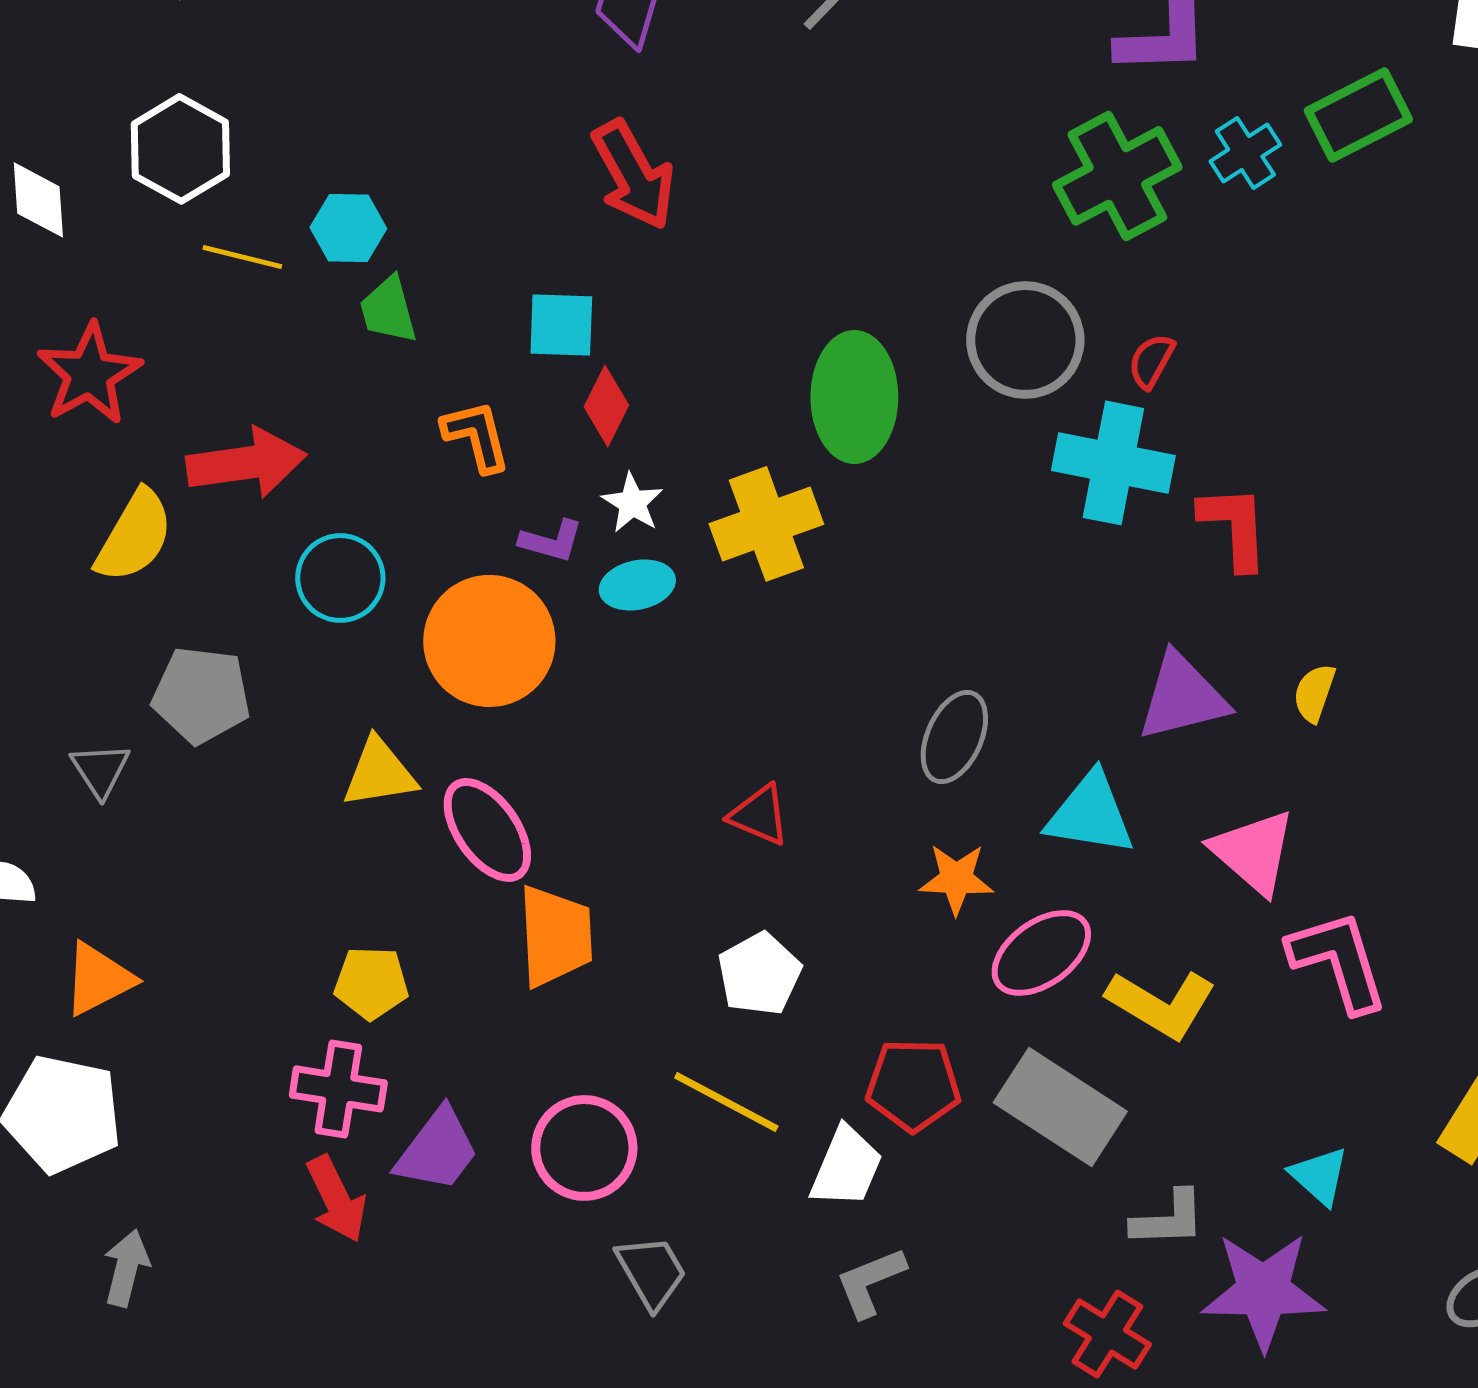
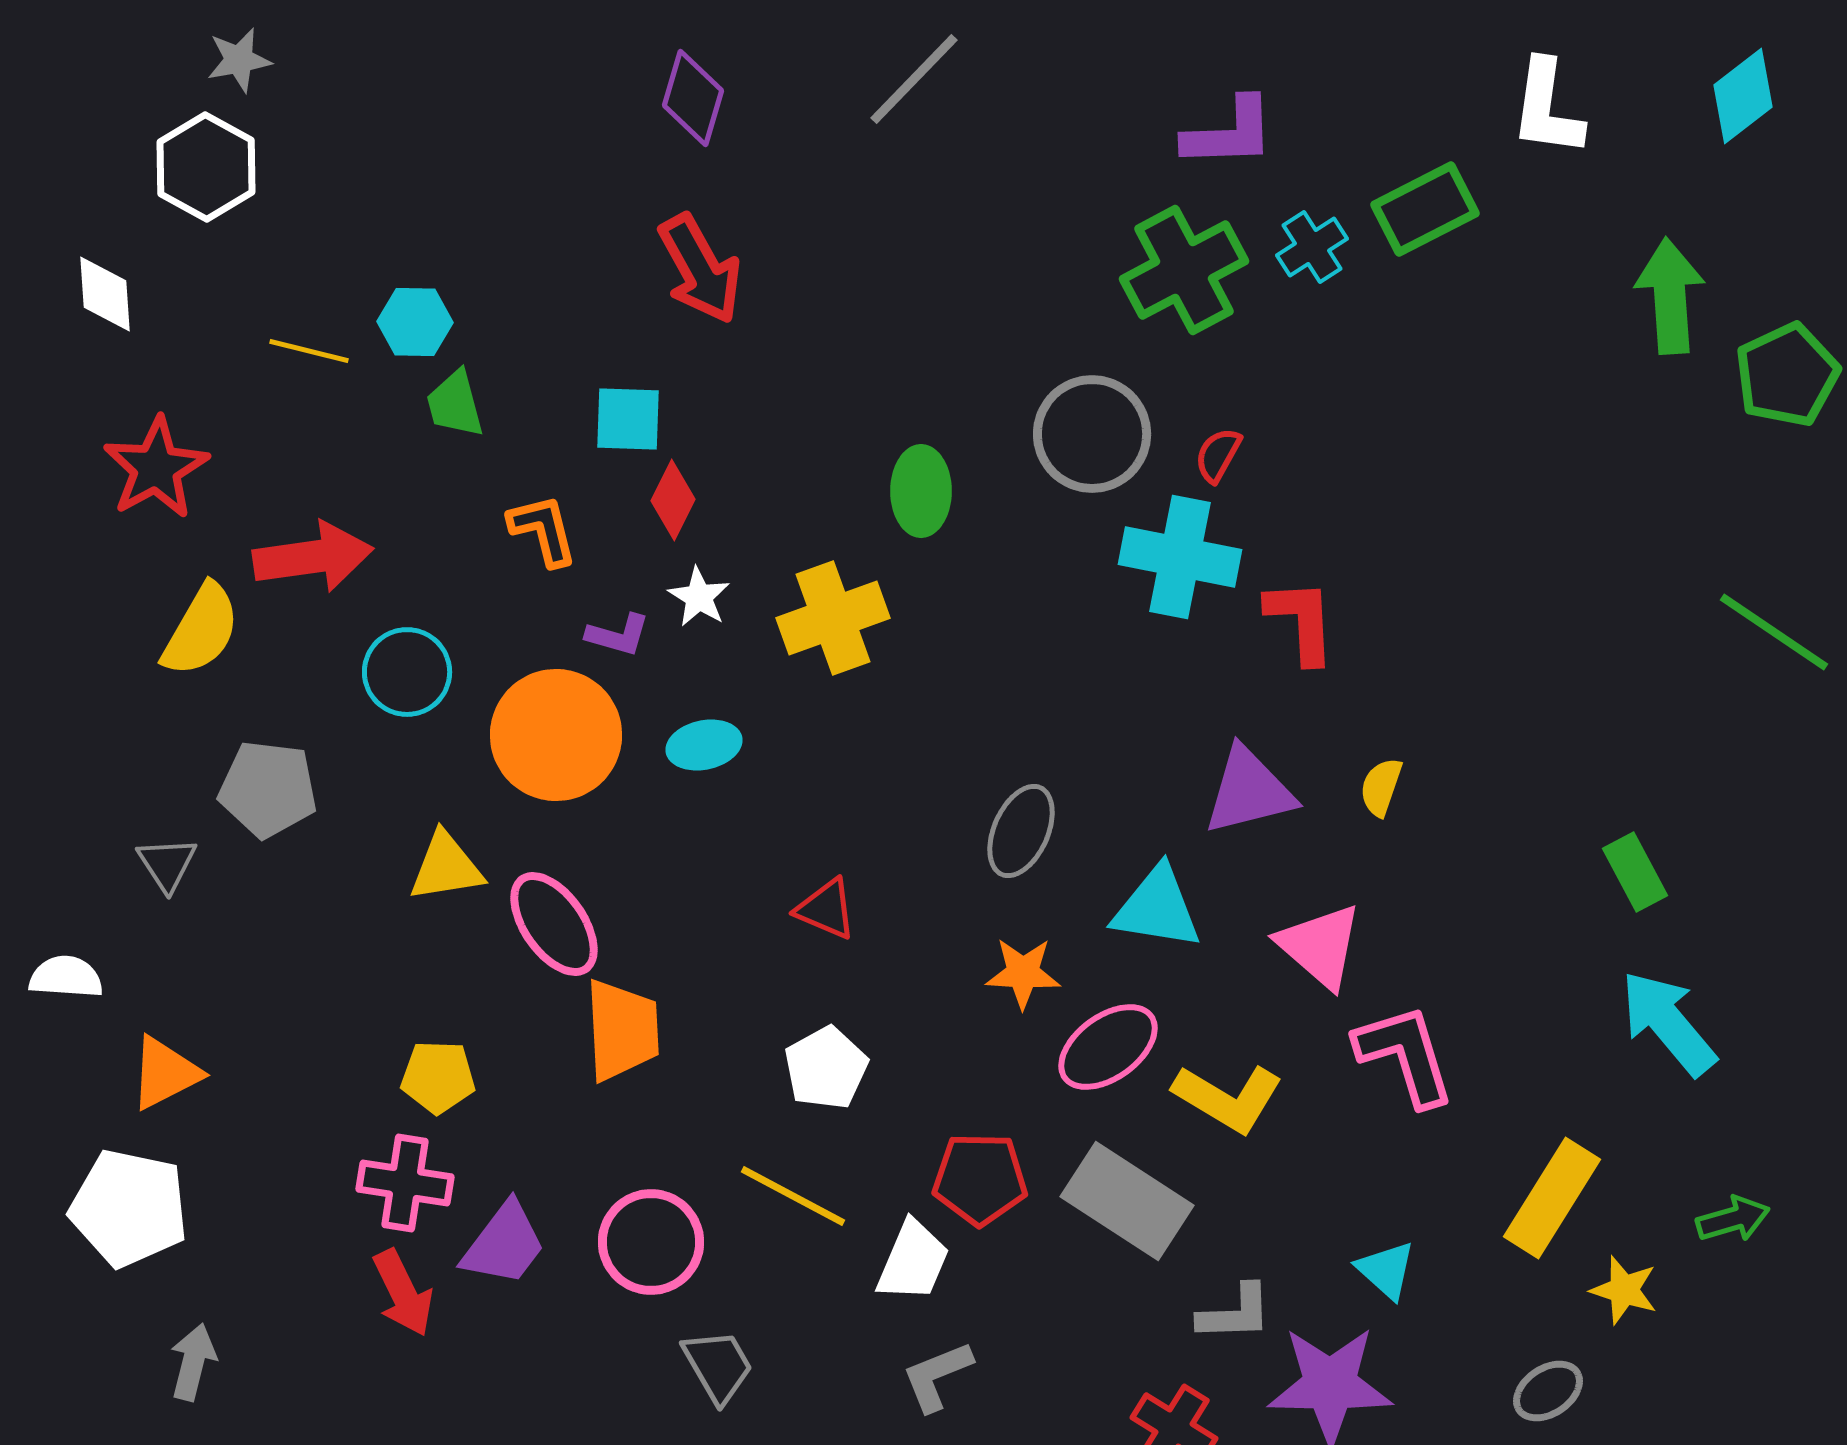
white hexagon: (180, 149) -> (206, 167), moved
green ellipse: (854, 397) -> (921, 491), size x0.7
cyan ellipse: (637, 585) -> (704, 745), moved

